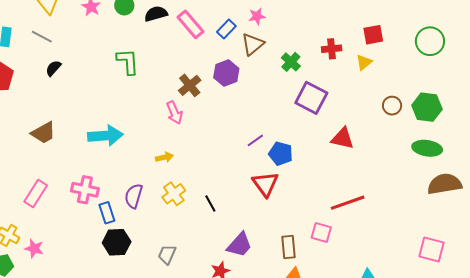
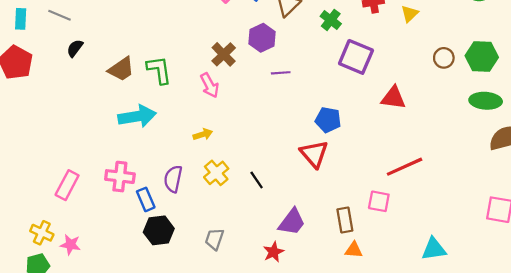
green L-shape: (128, 62) -> (159, 70), moved
brown trapezoid: (43, 133) -> (121, 69), moved
purple line: (255, 140) -> (281, 73), moved, turned 36

